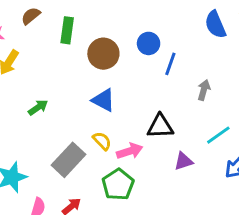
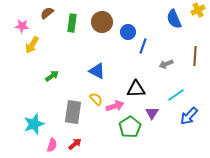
brown circle: (103, 54) -> (102, 22), moved
gray arrow: (204, 90) -> (166, 64), turned -128
gray rectangle: (69, 160) -> (73, 112), turned -35
purple triangle: (183, 161) -> (152, 113), turned -40
green pentagon: (118, 185) -> (130, 127), moved

